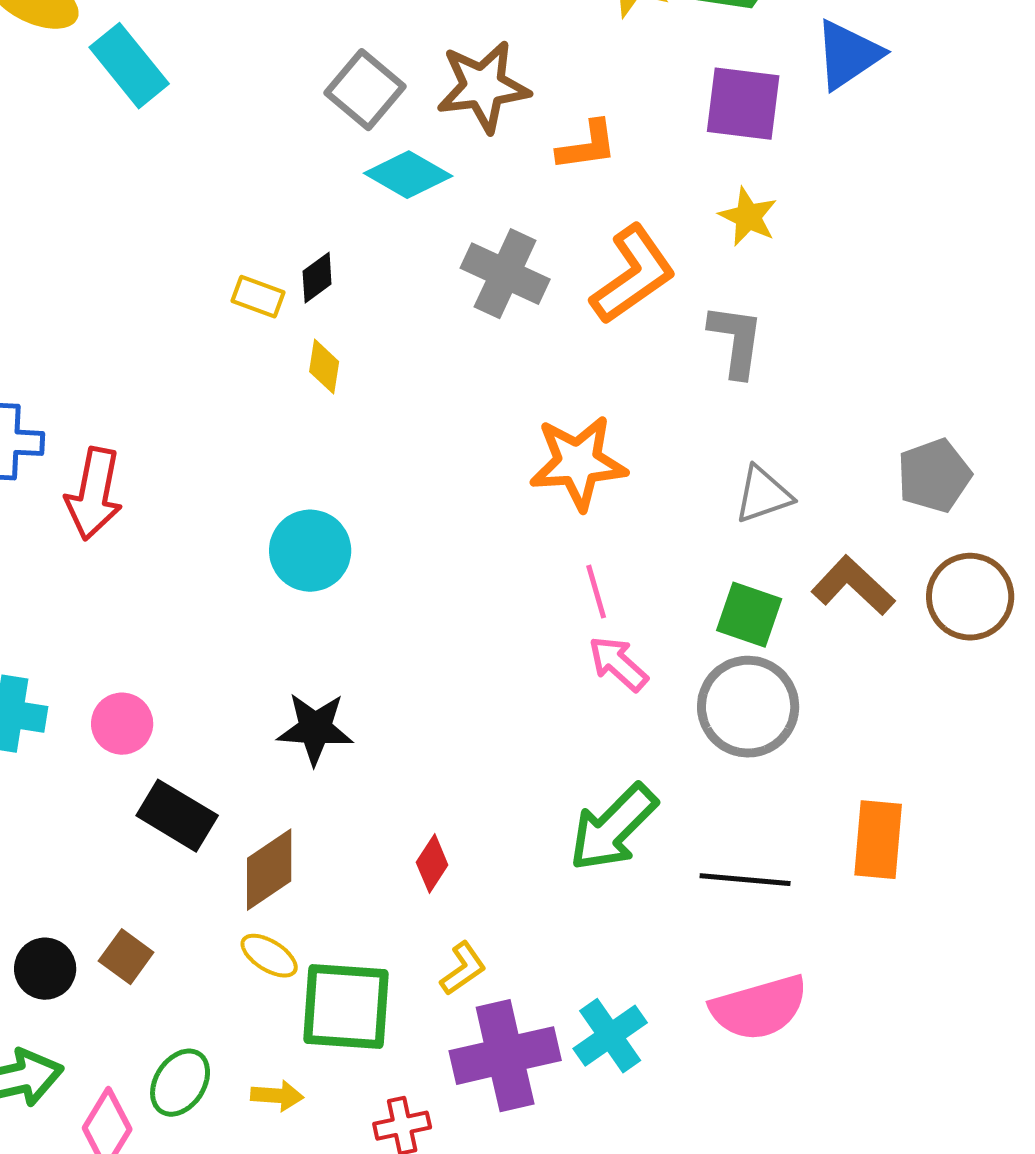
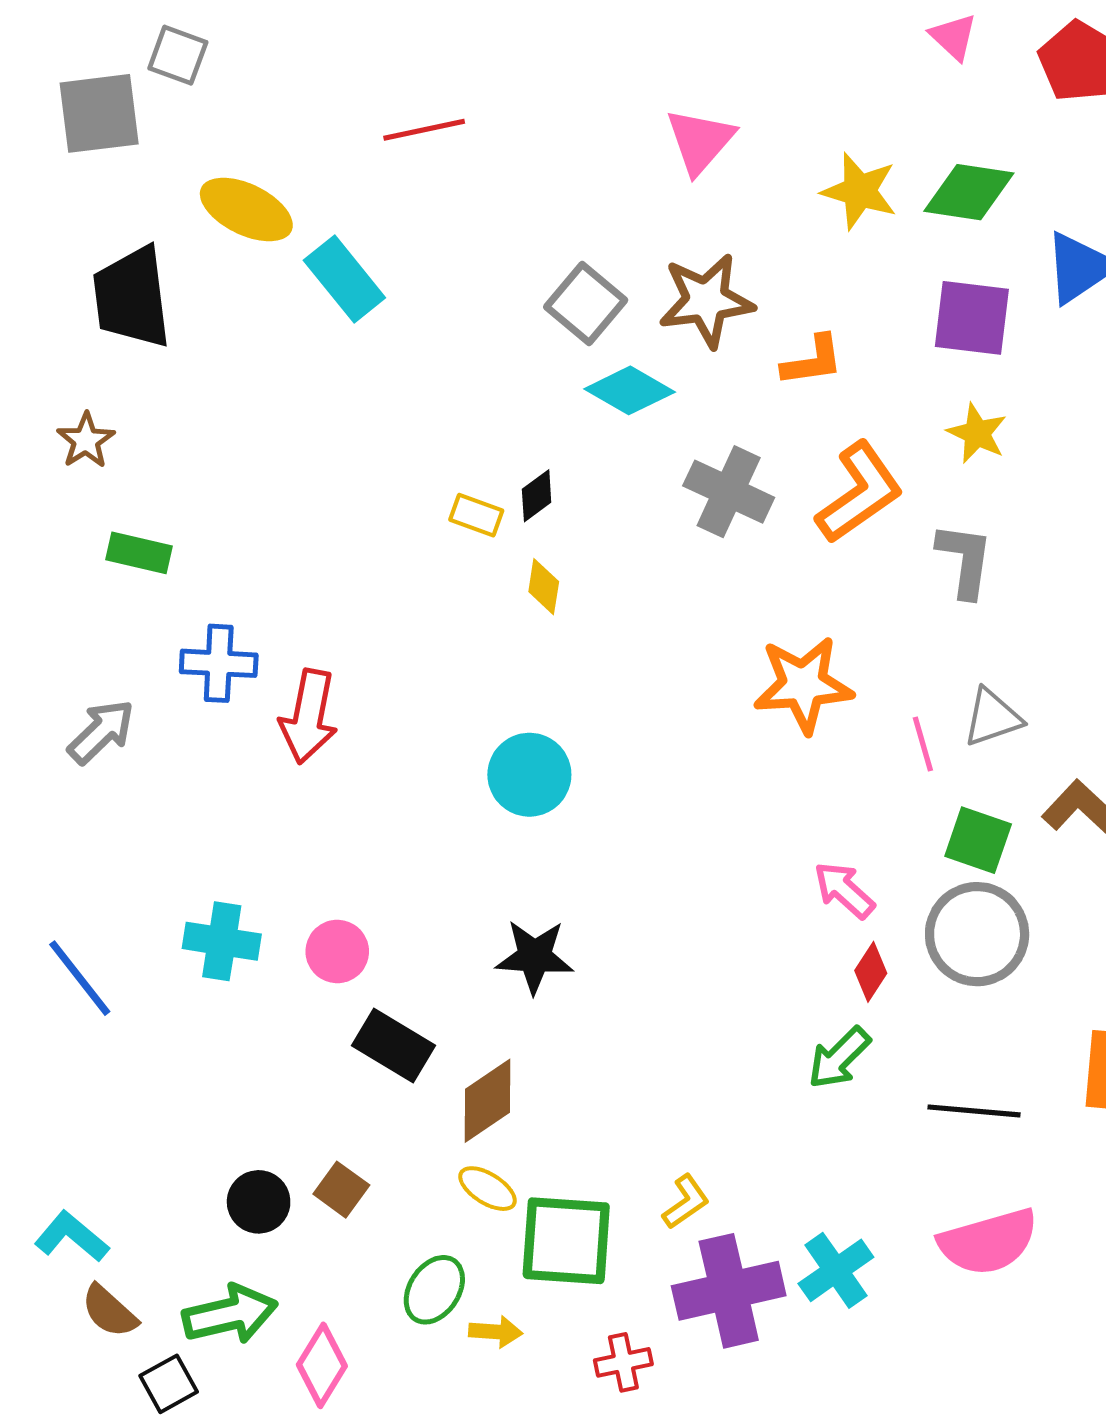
pink line: (596, 592) -> (923, 744), moved
green arrow: (613, 828) -> (839, 1058), size x0.7
red diamond: (432, 864) -> (871, 972), moved
green ellipse: (180, 1083) -> (434, 1290), moved

